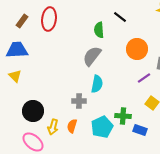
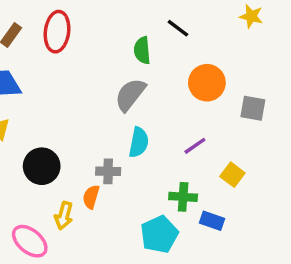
purple line: (144, 78) -> (195, 146), moved
black circle: (33, 111) -> (42, 166), moved
orange semicircle: (72, 126) -> (91, 197), moved
cyan pentagon: (102, 127) -> (159, 234), moved

